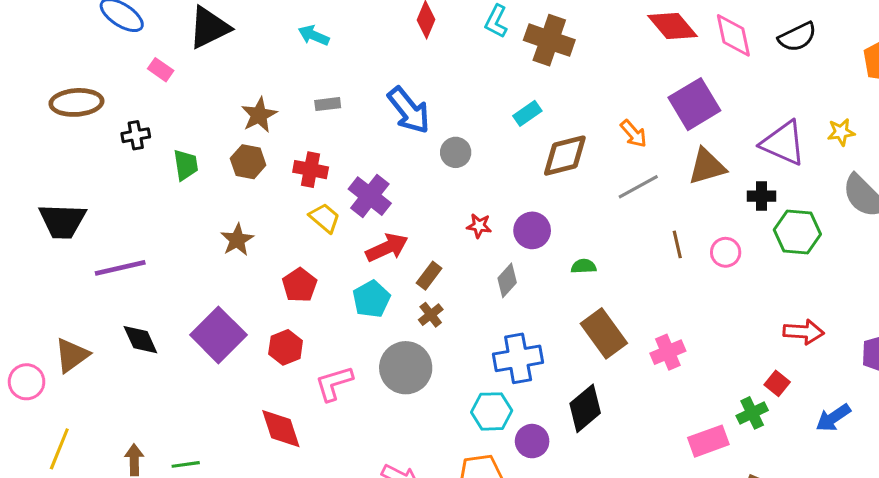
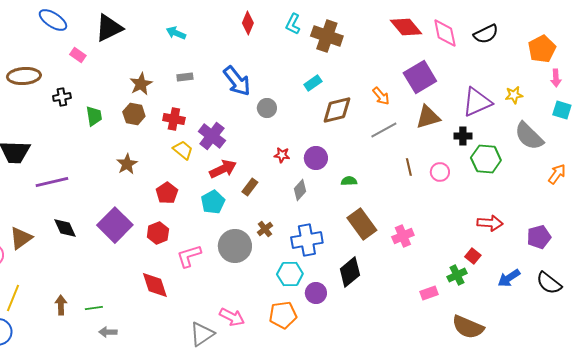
purple triangle: (783, 143) -> (477, 102), turned -48
brown cross: (431, 315) -> (265, 229), moved
pink rectangle: (708, 441) -> (429, 293), size x0.7

